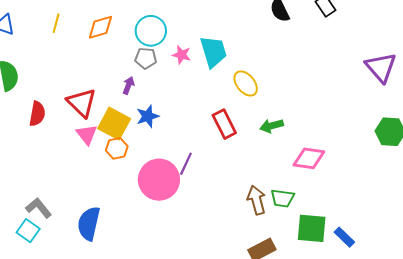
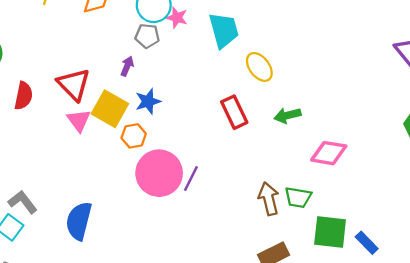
pink star: (182, 55) -> (177, 18), moved
orange hexagon: (117, 148) -> (134, 136), moved
purple line: (186, 164) -> (191, 178), moved

